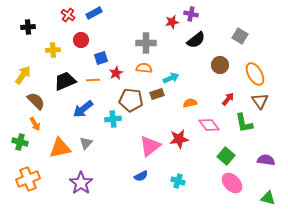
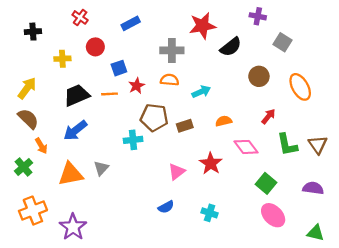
blue rectangle: (94, 13) -> (131, 23), moved
purple cross: (191, 14) -> (258, 16), moved
red star: (172, 22) -> (202, 26), size x1.6
brown rectangle: (157, 94) -> (185, 126), moved
brown semicircle: (36, 101) -> (28, 119), moved
brown triangle: (260, 101) -> (318, 145), moved
blue arrow: (83, 109) -> (75, 130), moved
red star: (179, 139) -> (211, 163), turned -30
green cross: (20, 142) -> (24, 167), turned 35
pink triangle: (150, 146) -> (177, 172), size x0.7
purple star: (81, 183) -> (73, 227), moved

